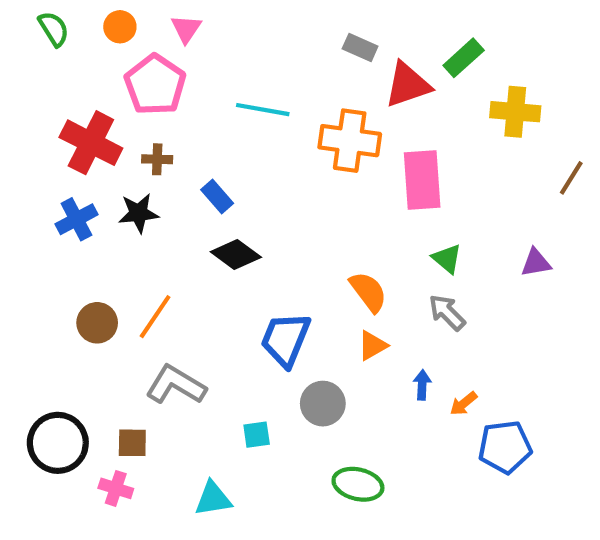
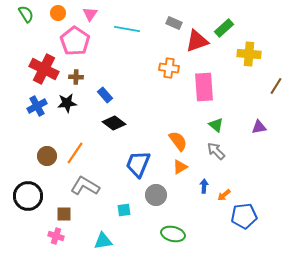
cyan line: (263, 110) -> (127, 29), moved
orange cross: (350, 141) -> (169, 68), size x0.7
black circle: (58, 443) -> (28, 196), moved

